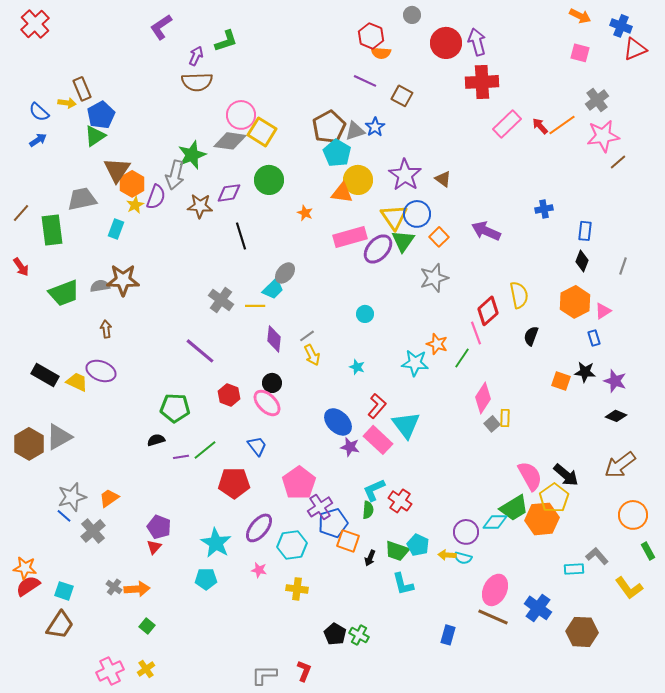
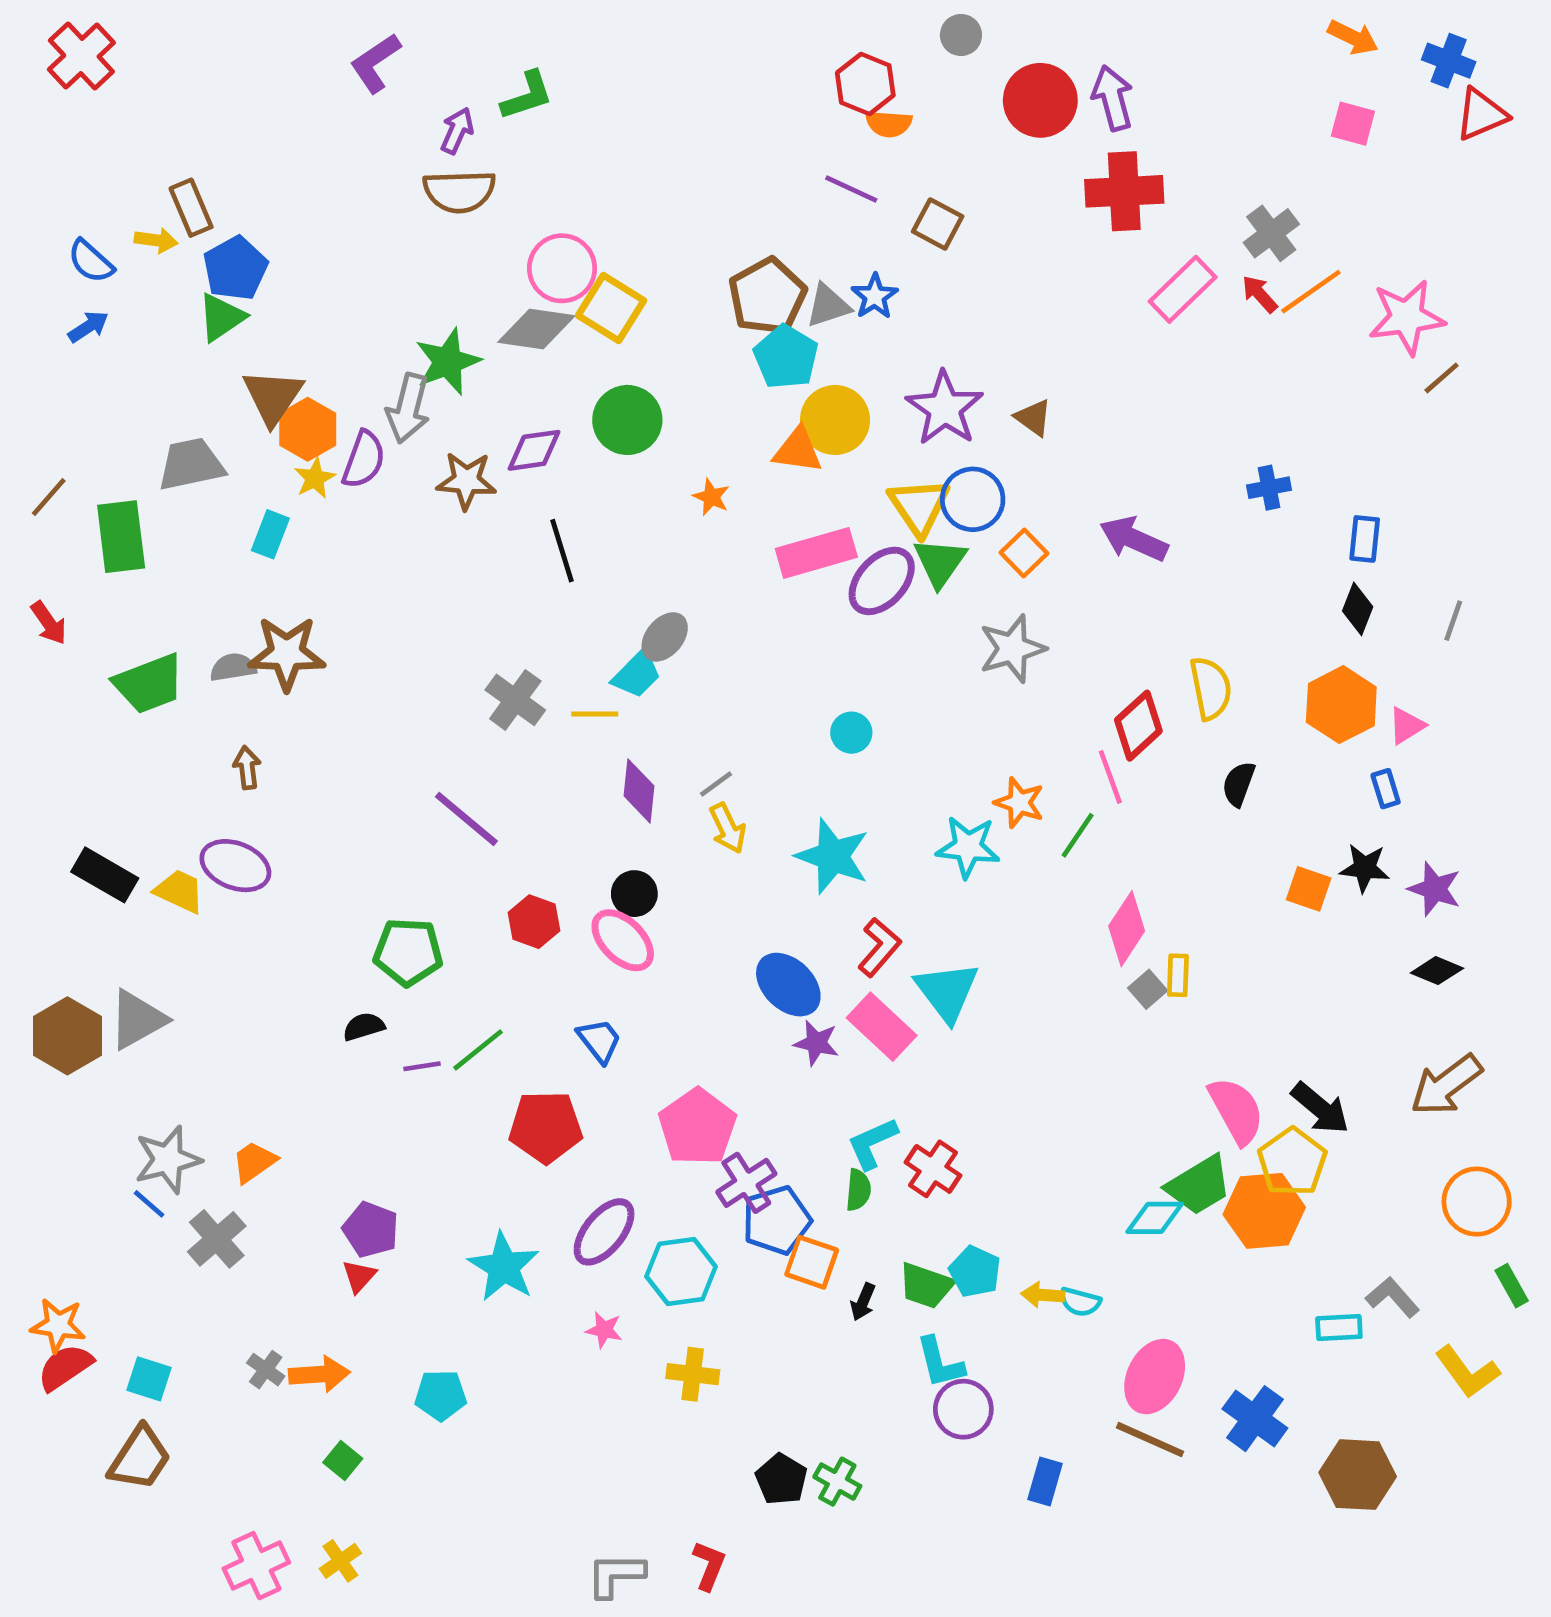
gray cross: (597, 100) -> (1271, 233), moved
cyan star: (357, 367) -> (833, 856), size x2.0
purple circle: (466, 532) -> (963, 1409), moved
cyan pentagon: (206, 579) -> (441, 1395), moved

